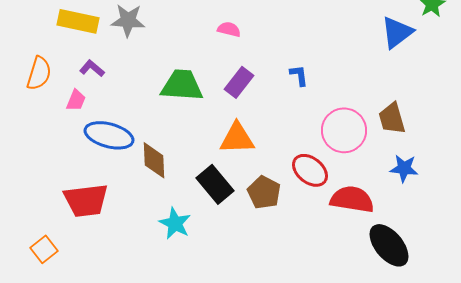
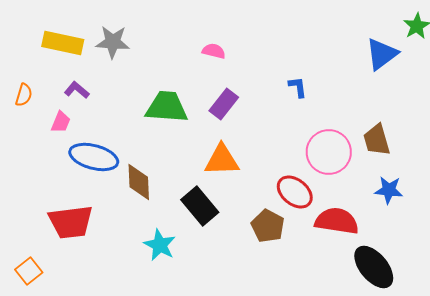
orange semicircle: (39, 73) -> (24, 95), size x0.7
blue L-shape: (299, 75) -> (298, 87), moved
brown pentagon: (264, 192) -> (268, 226), moved

